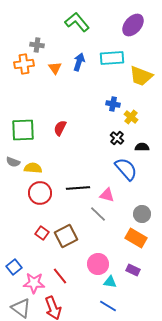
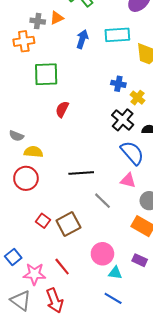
orange triangle: (55, 68) -> (57, 18), moved, turned 40
green square: (23, 130) -> (46, 74), moved
black cross: (117, 138) -> (123, 120), size x1.5
gray semicircle: (13, 162) -> (16, 136), moved
red circle: (40, 193) -> (26, 178), moved
pink triangle: (107, 195) -> (128, 180), moved

